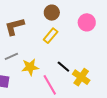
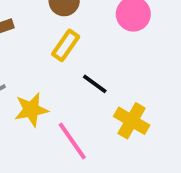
black line: (63, 67) -> (95, 84), moved

